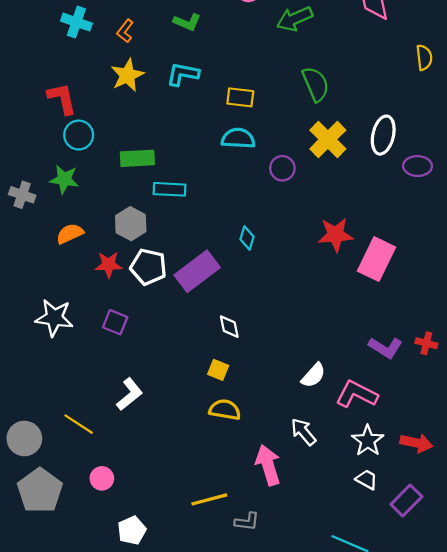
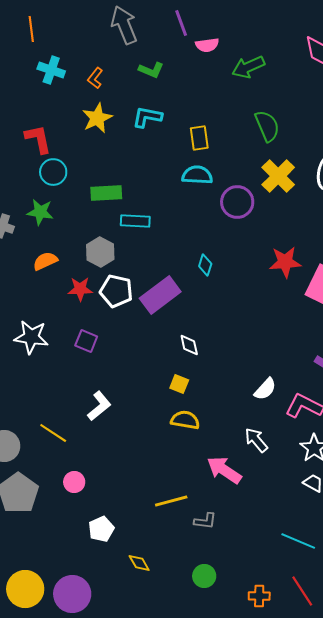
yellow rectangle: (240, 97) -> (199, 138), turned 75
purple circle: (282, 168) -> (237, 202), size x1.4
pink arrow: (268, 465) -> (224, 470), turned -39

